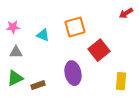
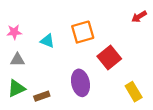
yellow rectangle: (121, 81) -> (134, 92), turned -36

